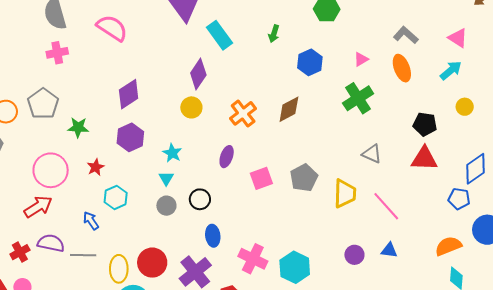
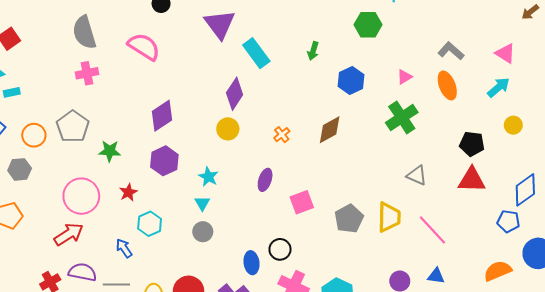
orange cross: (243, 113) -> (282, 135), size x0.6
gray pentagon: (304, 178) -> (349, 219), moved
black circle: (200, 199) -> (280, 249), moved

